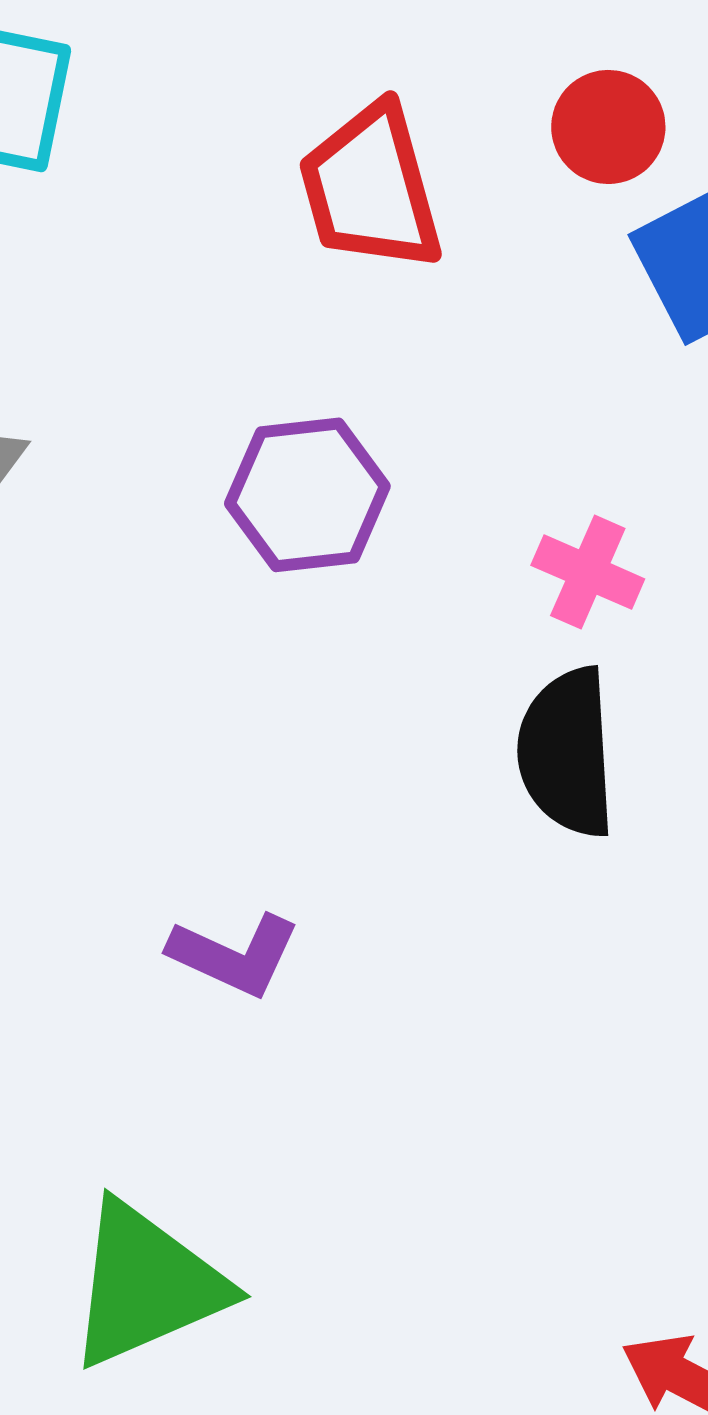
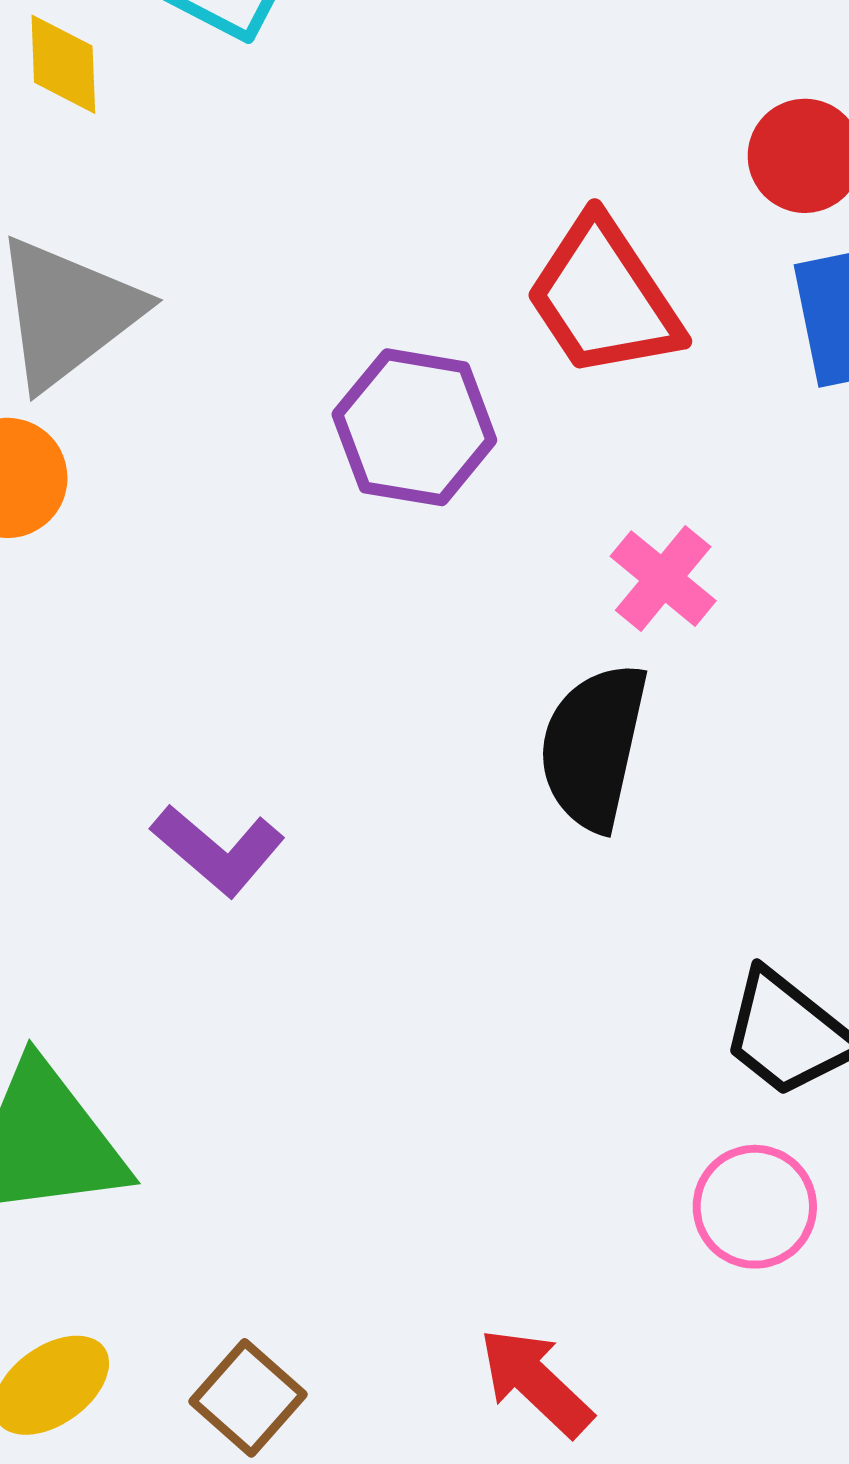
red trapezoid: (371, 188) -> (604, 298), moved, turned -34

